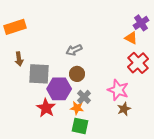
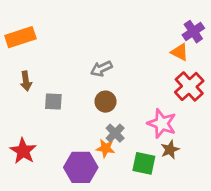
gray square: (39, 74) -> (53, 102), size x0.6
purple hexagon: (59, 89) -> (81, 167), moved
red star: (46, 108) -> (23, 151), moved
green square: (80, 126) -> (144, 163), moved

